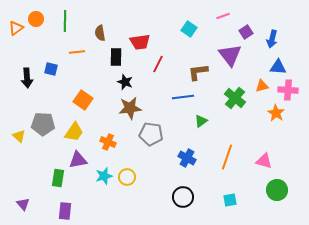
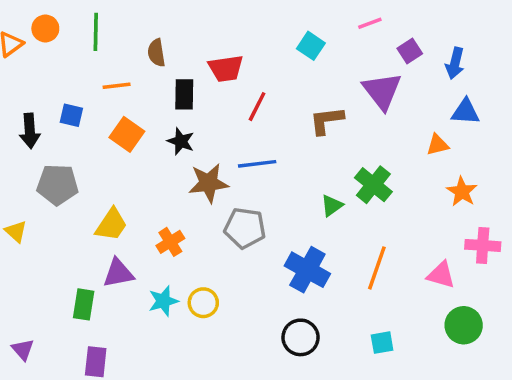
black star: (125, 82) -> (181, 141), moved
pink cross: (288, 90) -> (483, 245), moved
blue line: (183, 97) -> (257, 164), moved
green cross: (235, 98) -> (373, 185), moved
orange square: (83, 100) -> (127, 134), moved
gray pentagon: (43, 124) -> (57, 185), moved
orange cross: (108, 142) -> (170, 242), turned 35
blue cross: (187, 158) -> (307, 270), size x1.4

